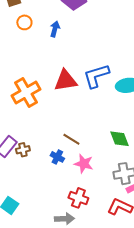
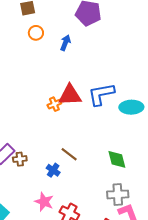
orange cross: (26, 92) -> (54, 104), moved, size x0.5
pink star: (84, 164) -> (44, 202), moved

